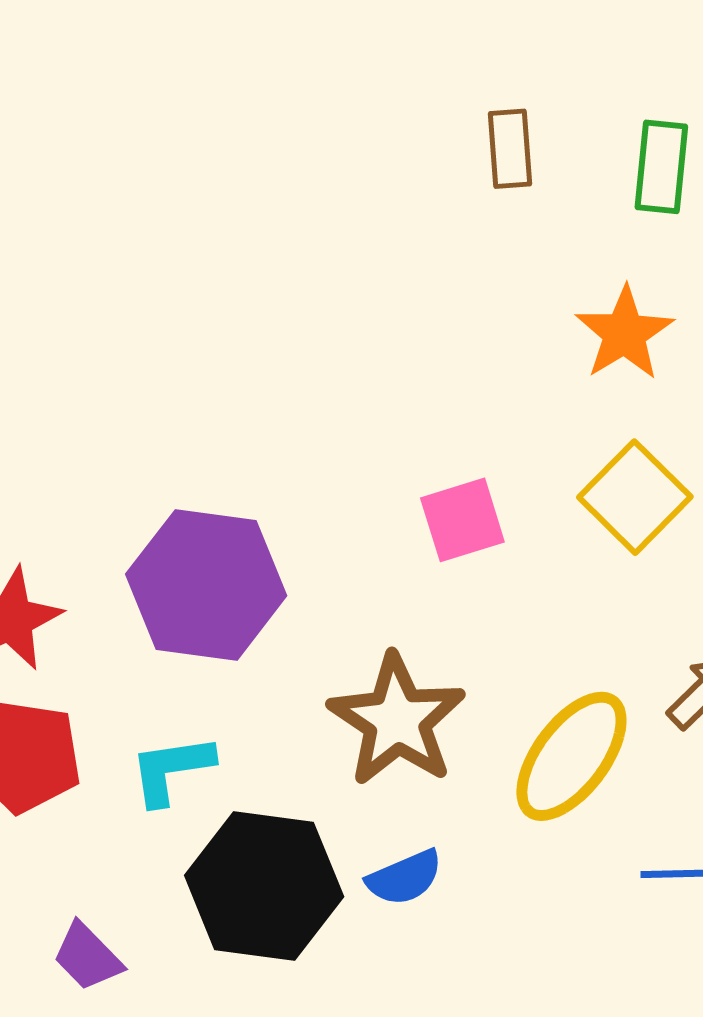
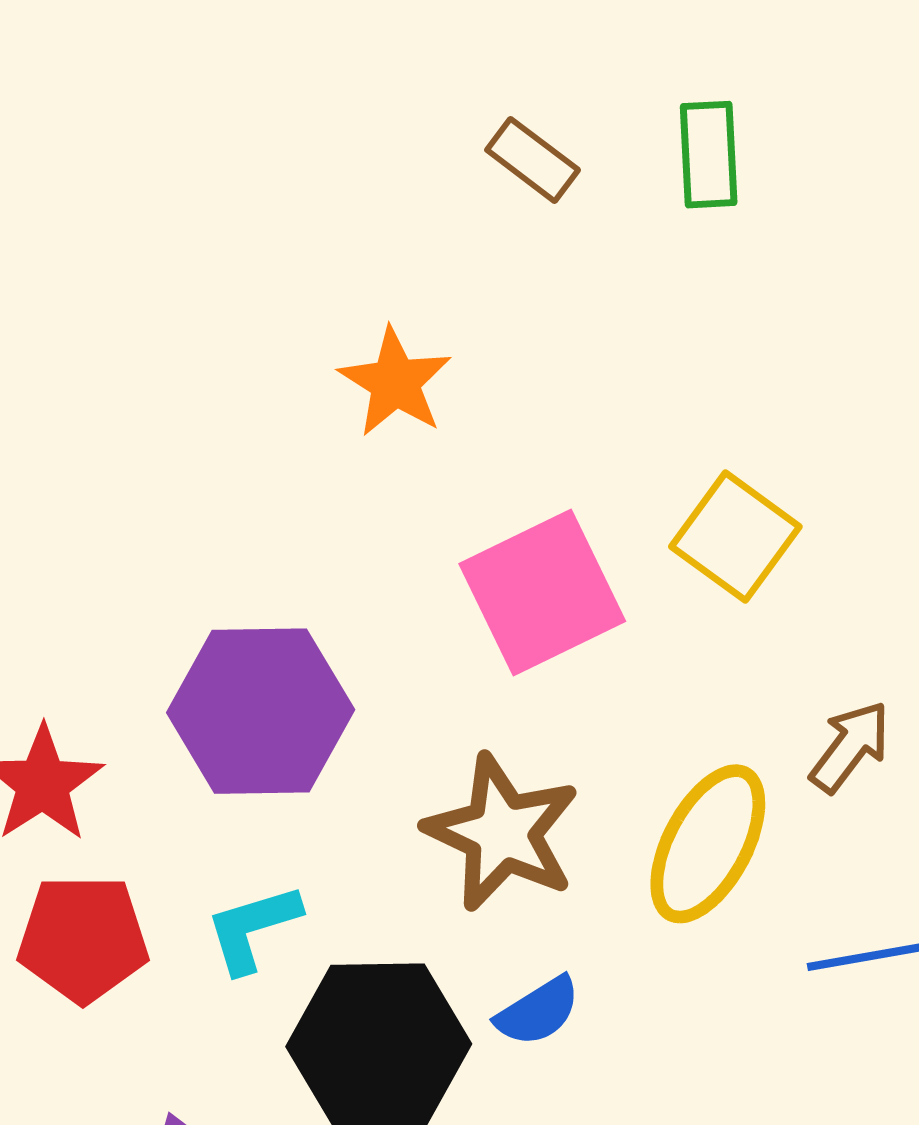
brown rectangle: (510, 149) -> (533, 160), turned -40
orange star: (624, 333) -> (395, 382), moved
pink square: (462, 520) -> (542, 592), size x1.6

